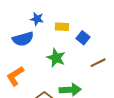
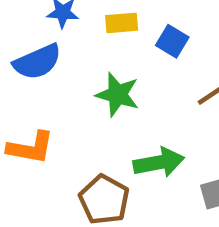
orange L-shape: (15, 76) -> (31, 148), turned -130

